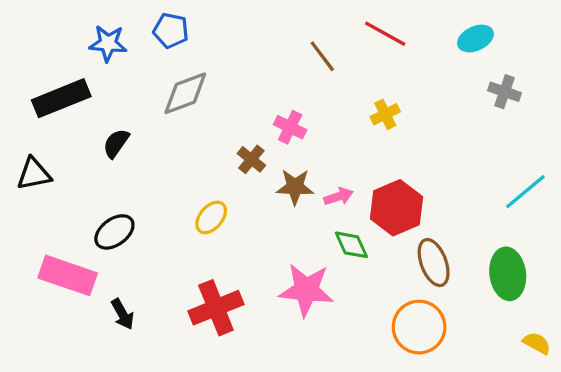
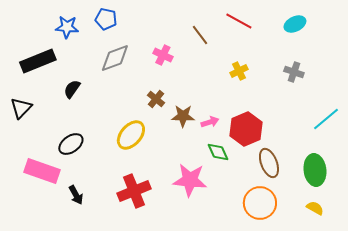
gray cross: (504, 92) -> (294, 72), moved
pink cross: (290, 127) -> (163, 55), moved
black triangle: (34, 174) -> (21, 108), turned -35
yellow ellipse: (211, 217) -> (131, 135), size x1.4
yellow semicircle: (537, 343) -> (315, 208), moved

